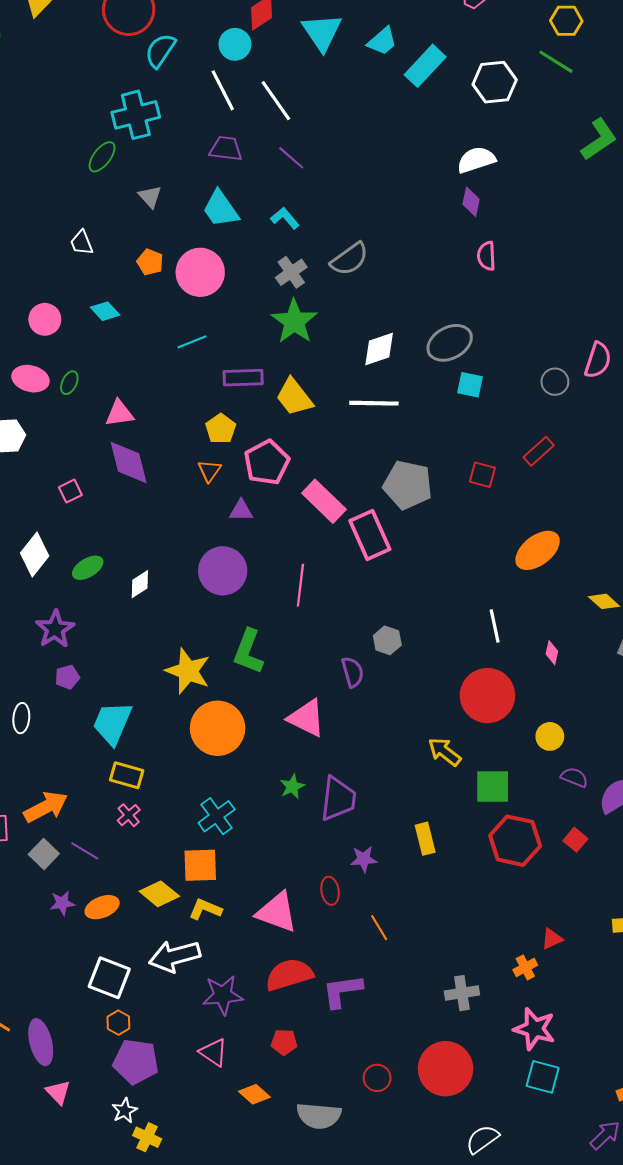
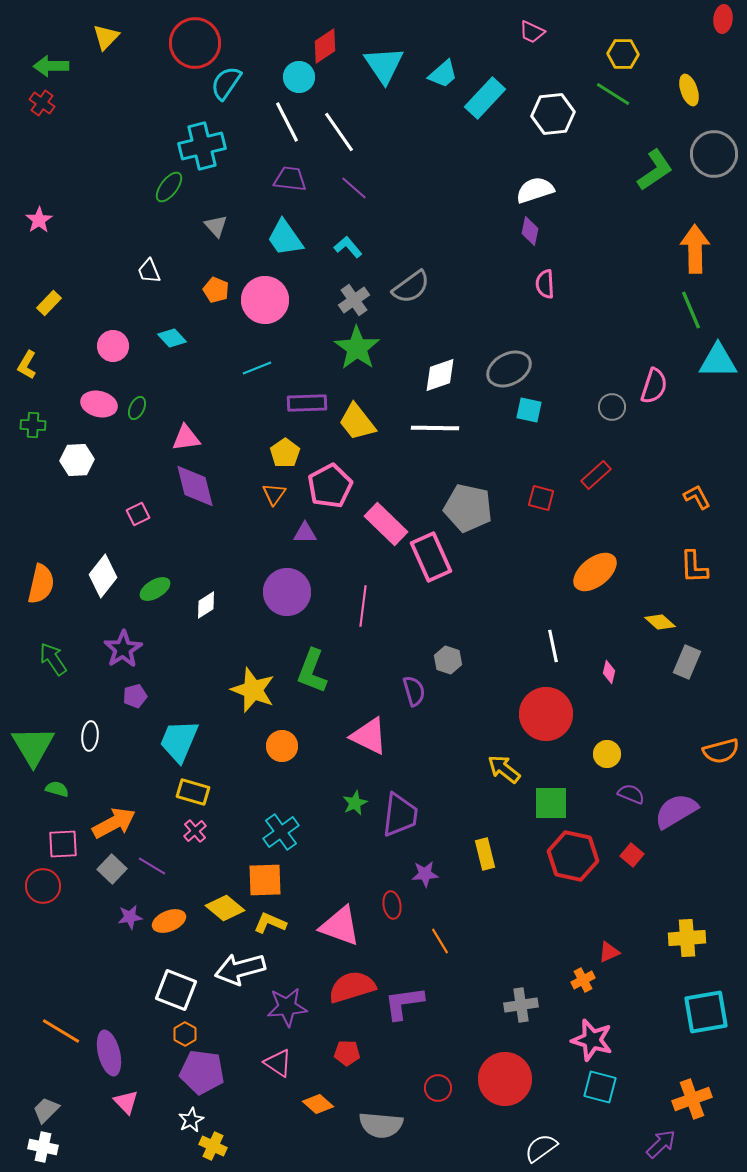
orange circle: (218, 728) -> (282, 746), size x0.6

